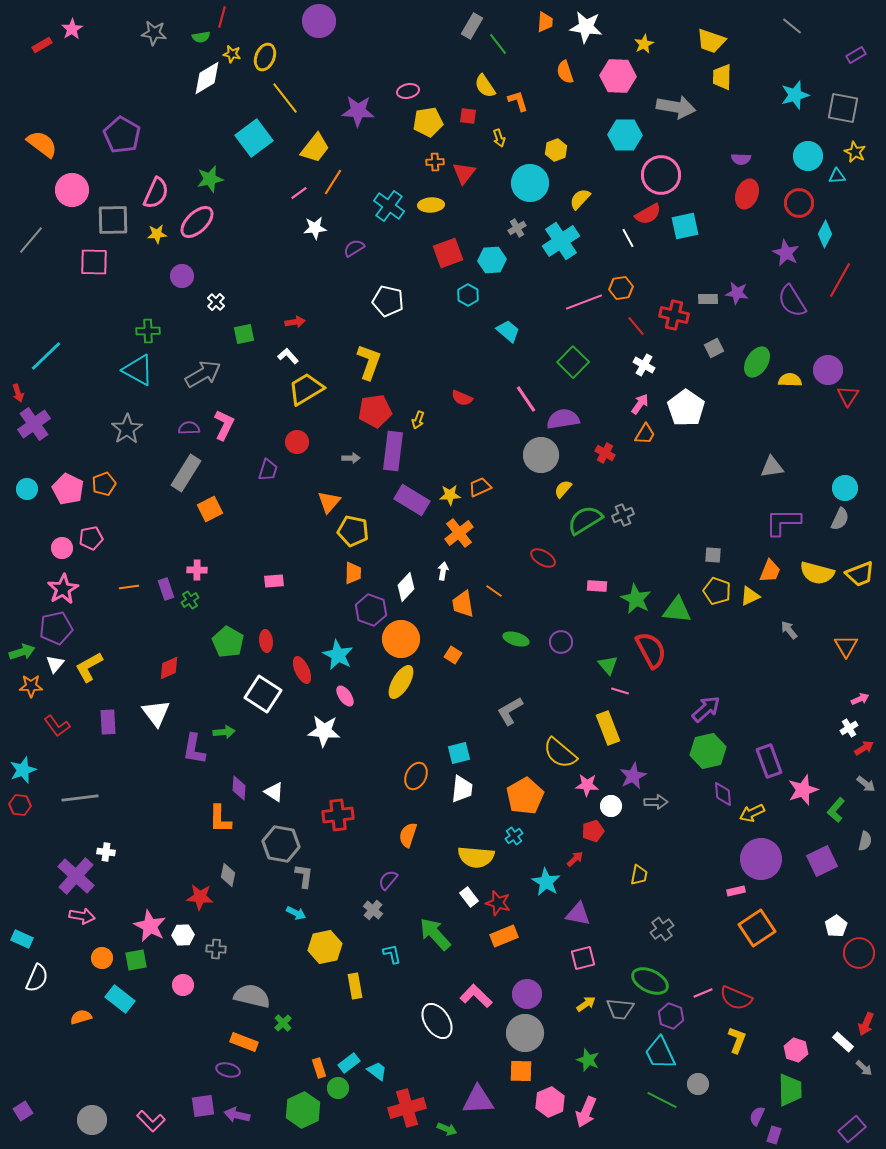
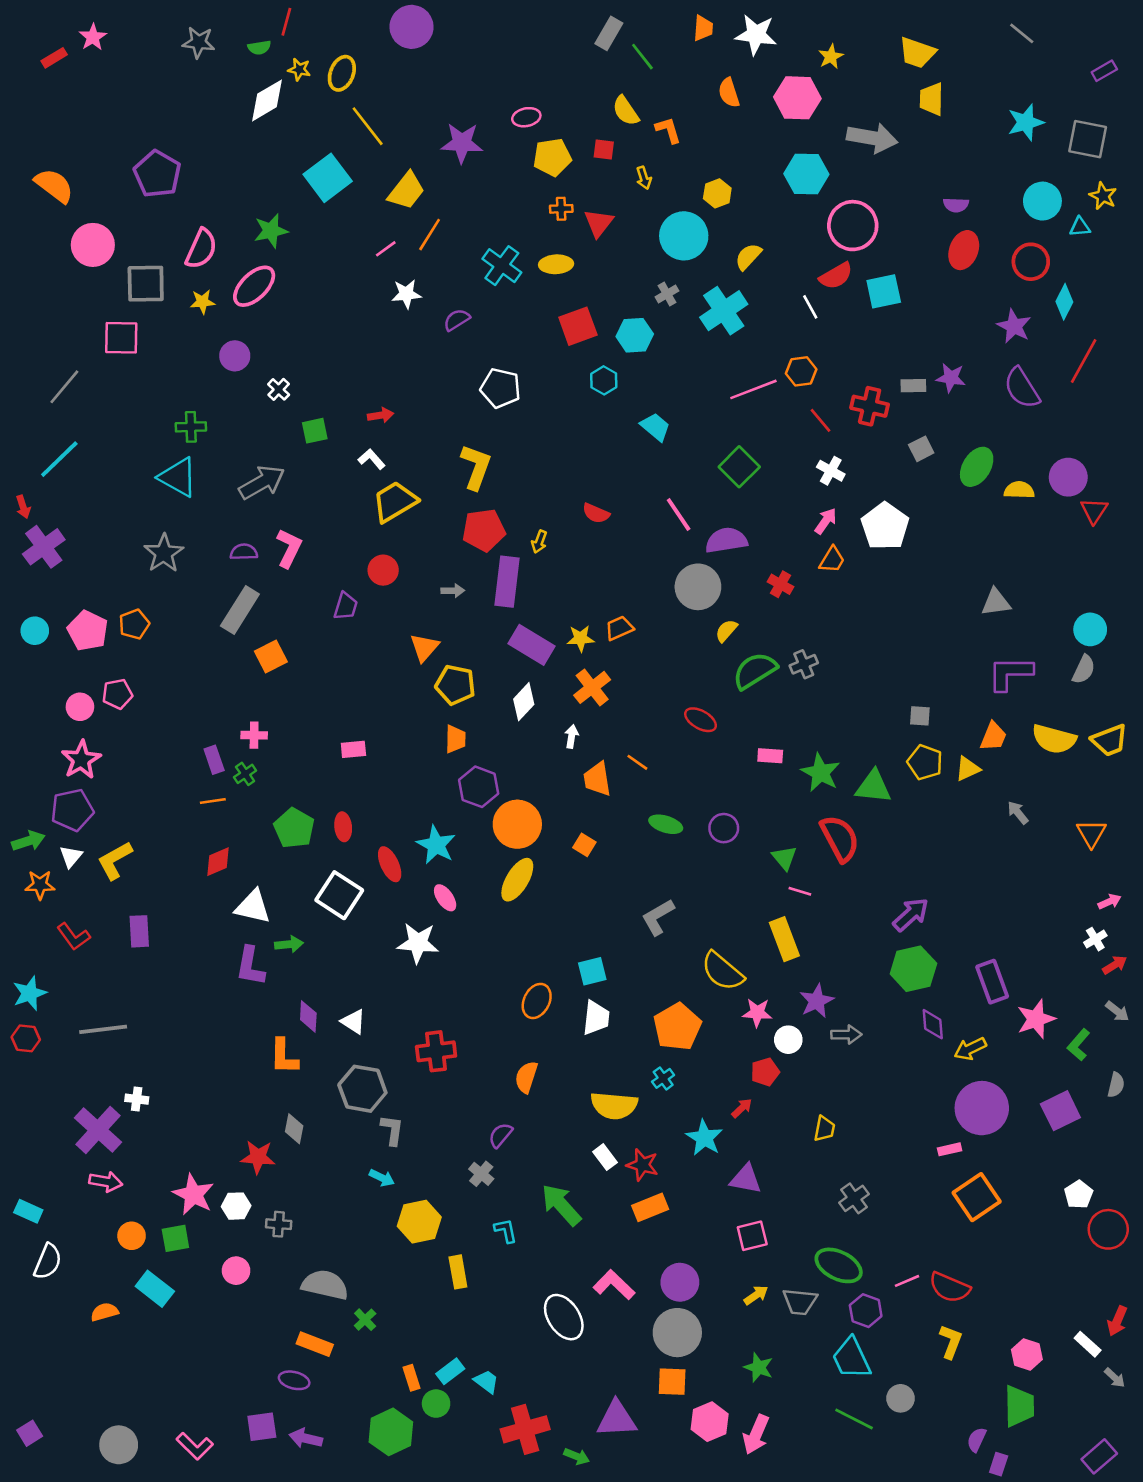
gray line: (31, 240) -> (64, 387), moved
orange line: (129, 587) -> (213, 801), moved
white diamond: (406, 587) -> (524, 702), moved
white triangle: (156, 713) -> (253, 907), moved, turned -40

